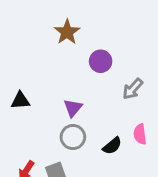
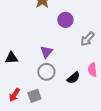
black triangle: (20, 101) -> (11, 58), moved

